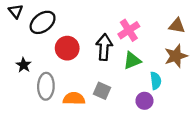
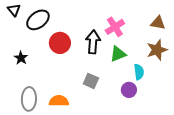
gray ellipse: (46, 86) -> (29, 99), moved
orange semicircle: (74, 99) -> (59, 101), moved

